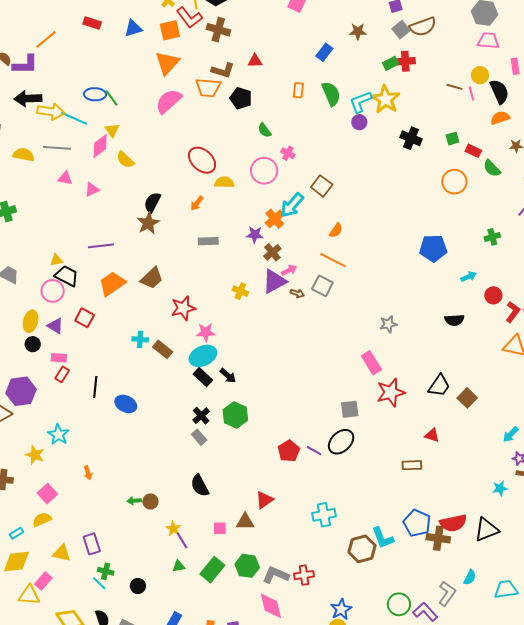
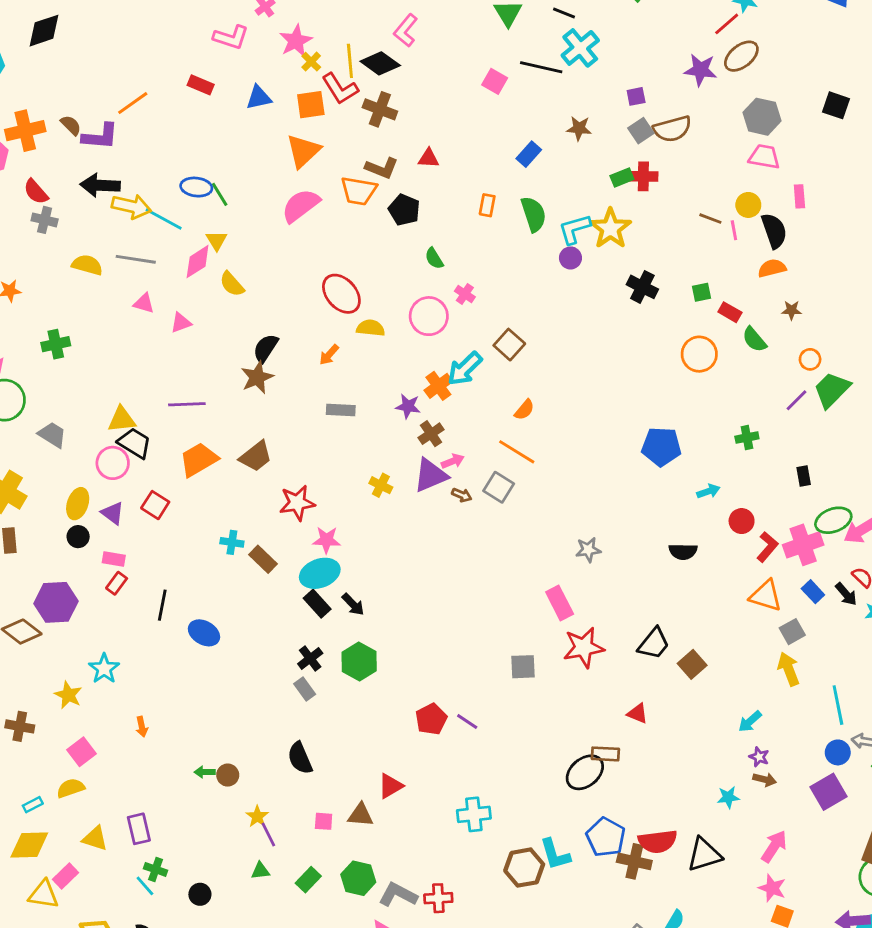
yellow triangle: (56, 260) -> (122, 419), size x1.5
black ellipse: (341, 442) -> (585, 772), moved
green rectangle: (212, 570) -> (308, 880), size x0.7

